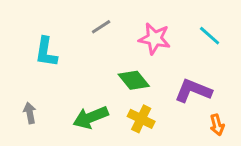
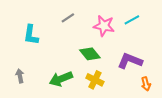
cyan line: (210, 36) -> (132, 20), moved, turned -70

